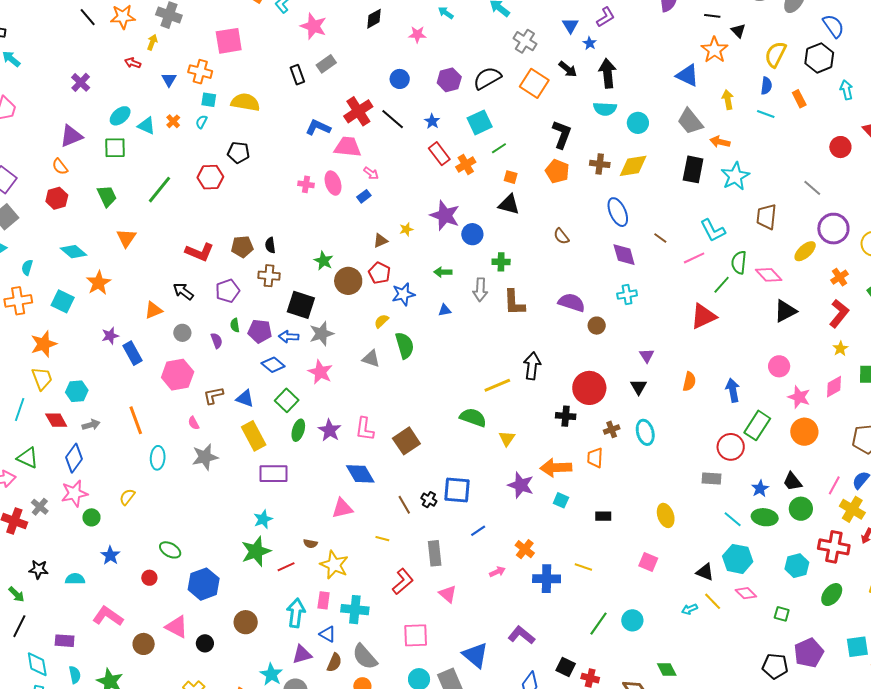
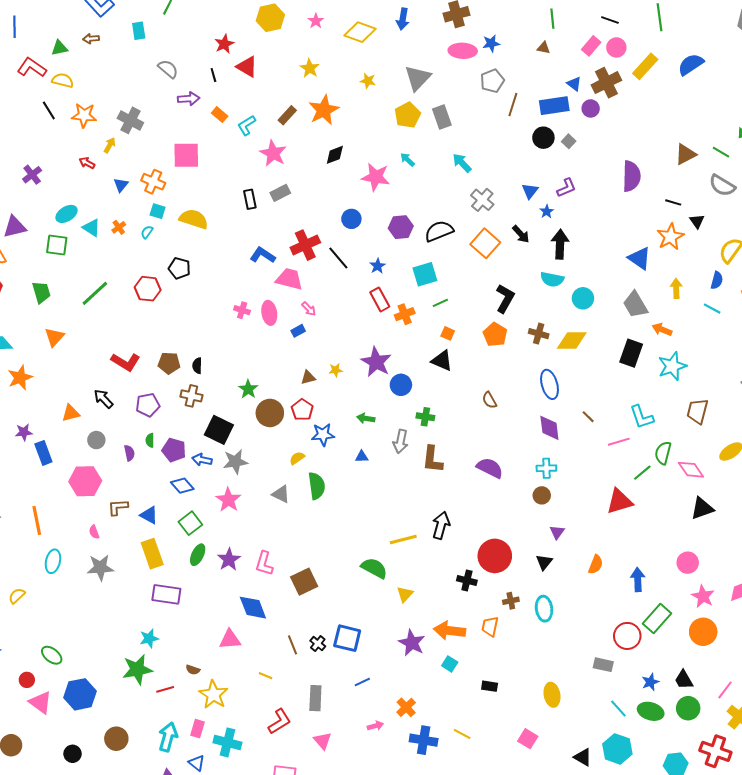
pink star: (417, 34) -> (376, 177), size x1.6
brown circle: (597, 326) -> (542, 495), moved
pink triangle: (177, 627) -> (40, 702), moved

